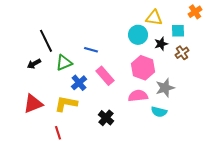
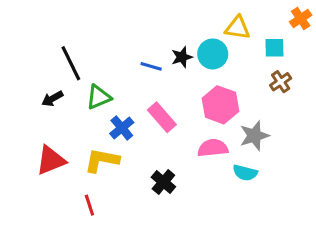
black star: (161, 44) -> (182, 57), moved
blue line: (91, 50) -> (151, 66), moved

